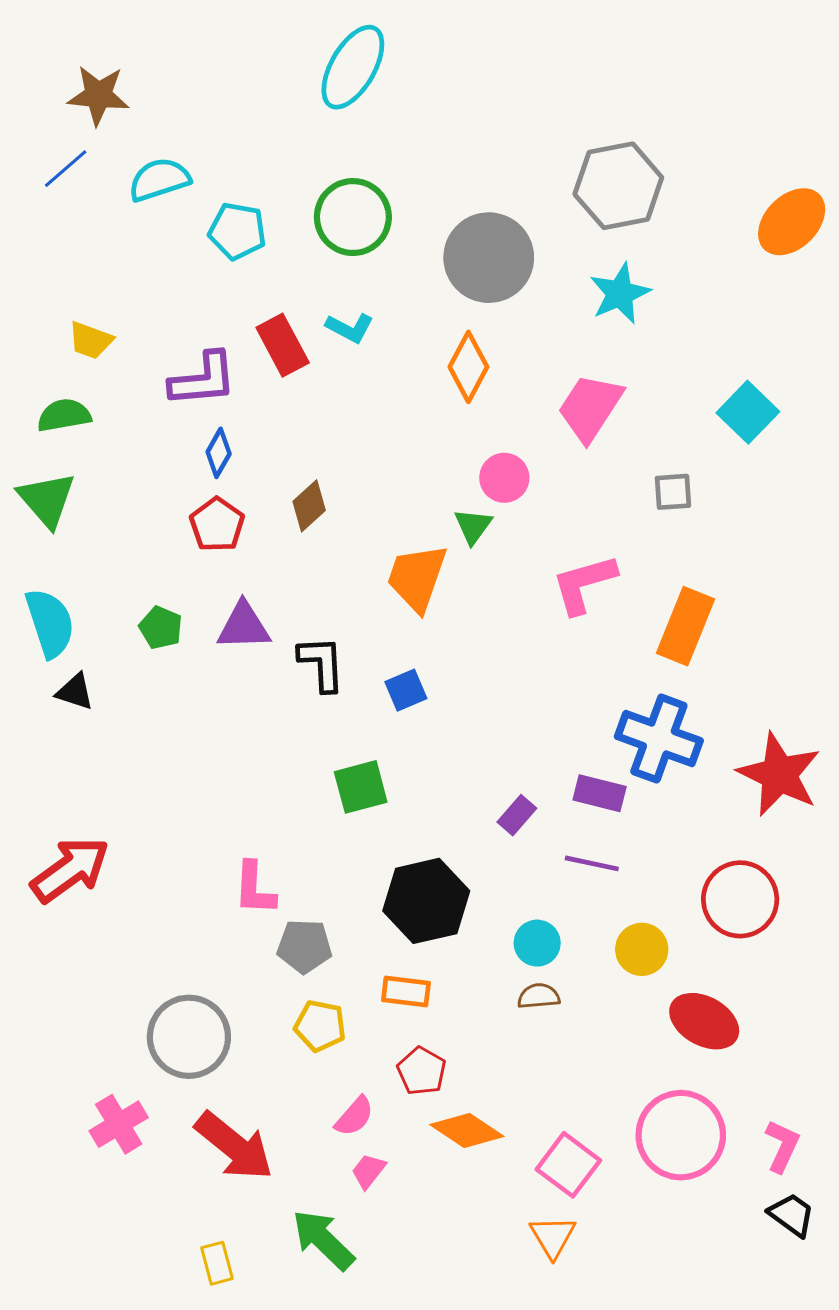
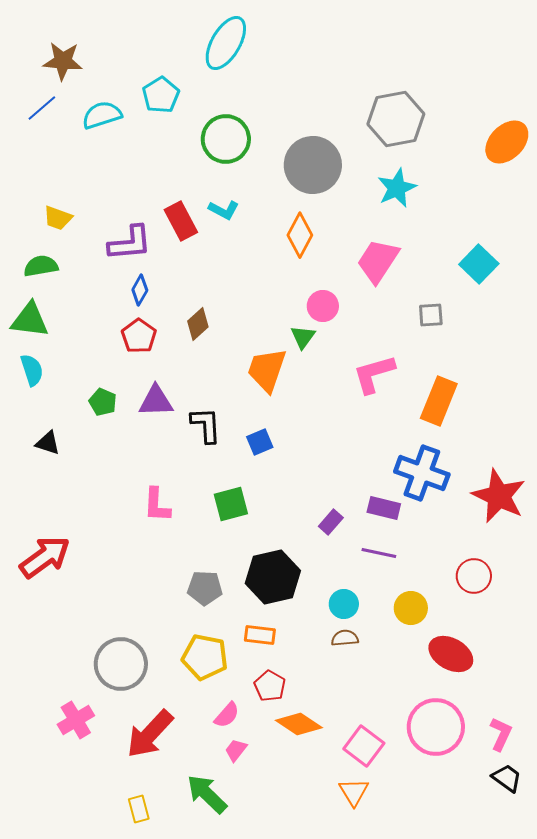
cyan pentagon: (237, 231) -> (161, 95), moved, turned 30
green triangle: (47, 500) -> (30, 320), turned -42
cyan semicircle: (50, 623) -> (32, 370), moved, size x0.7
pink L-shape: (255, 888) -> (157, 505), moved
red circle: (740, 899) -> (474, 576), size x0.7
gray pentagon: (304, 946) -> (205, 588), moved
yellow pentagon: (320, 1026) -> (205, 657), size x1.4
red arrow: (234, 1146) -> (150, 734), turned 94

